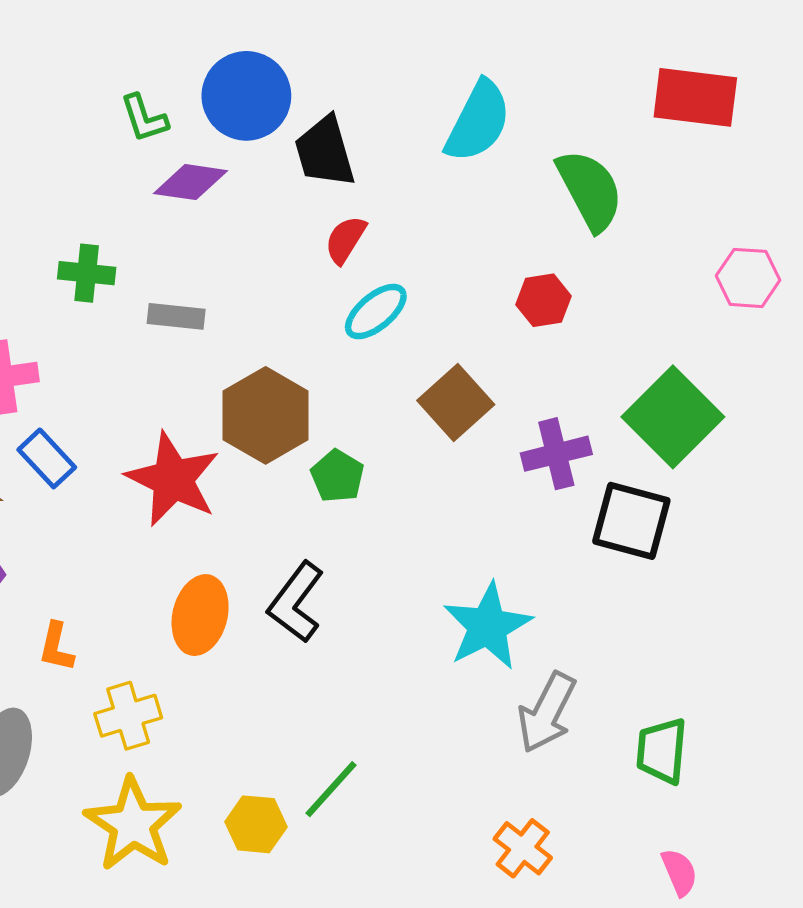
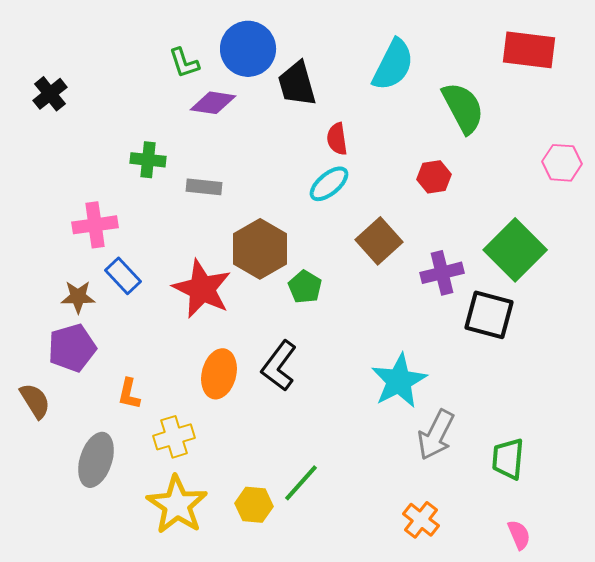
red semicircle: (345, 240) -> (337, 139), moved, turned -40

